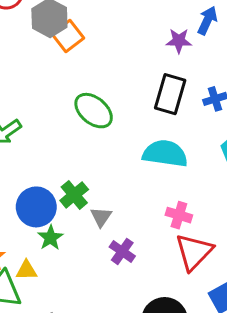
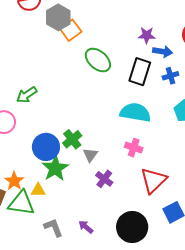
blue arrow: (207, 20) -> (163, 51), moved, turned 72
green ellipse: (94, 111) -> (98, 60), moved
pink cross: (179, 215) -> (134, 148), moved
green star: (50, 238) -> (55, 168), size x1.5

